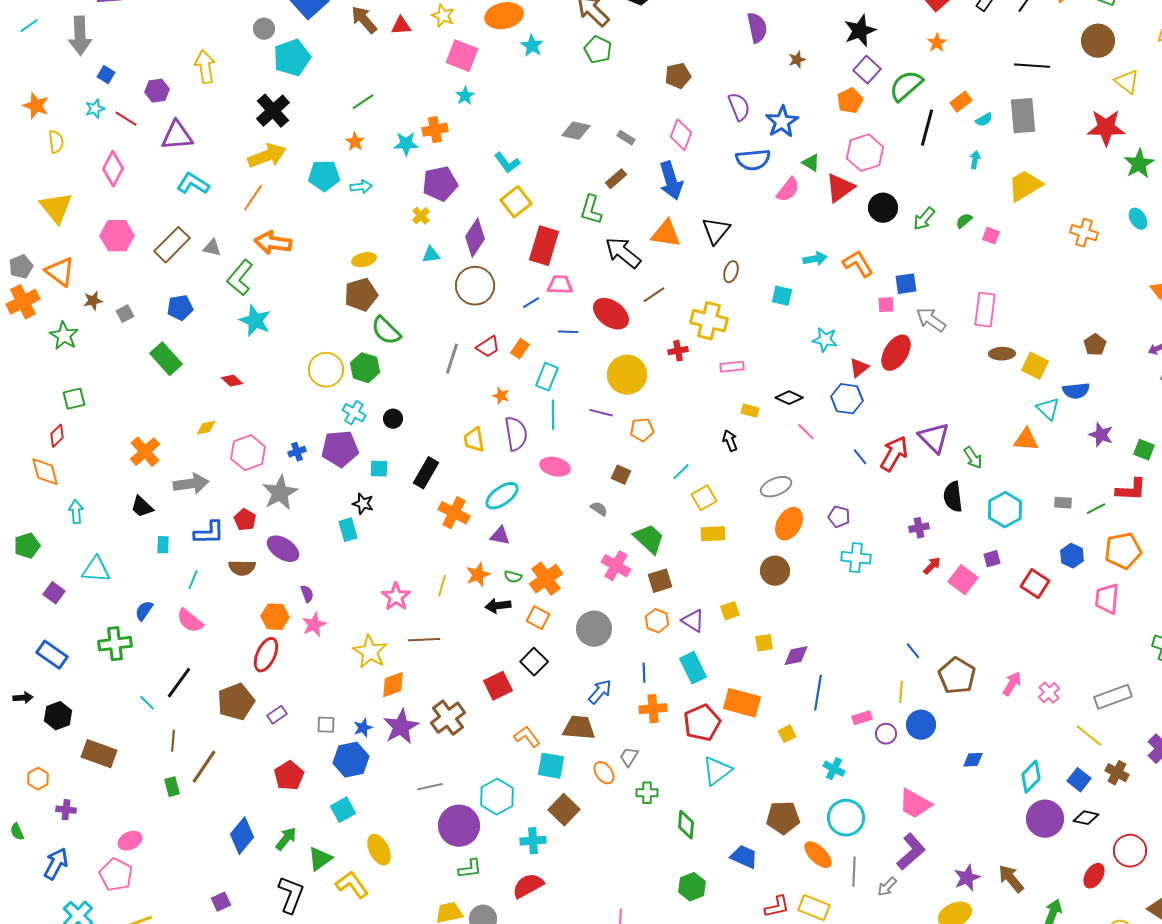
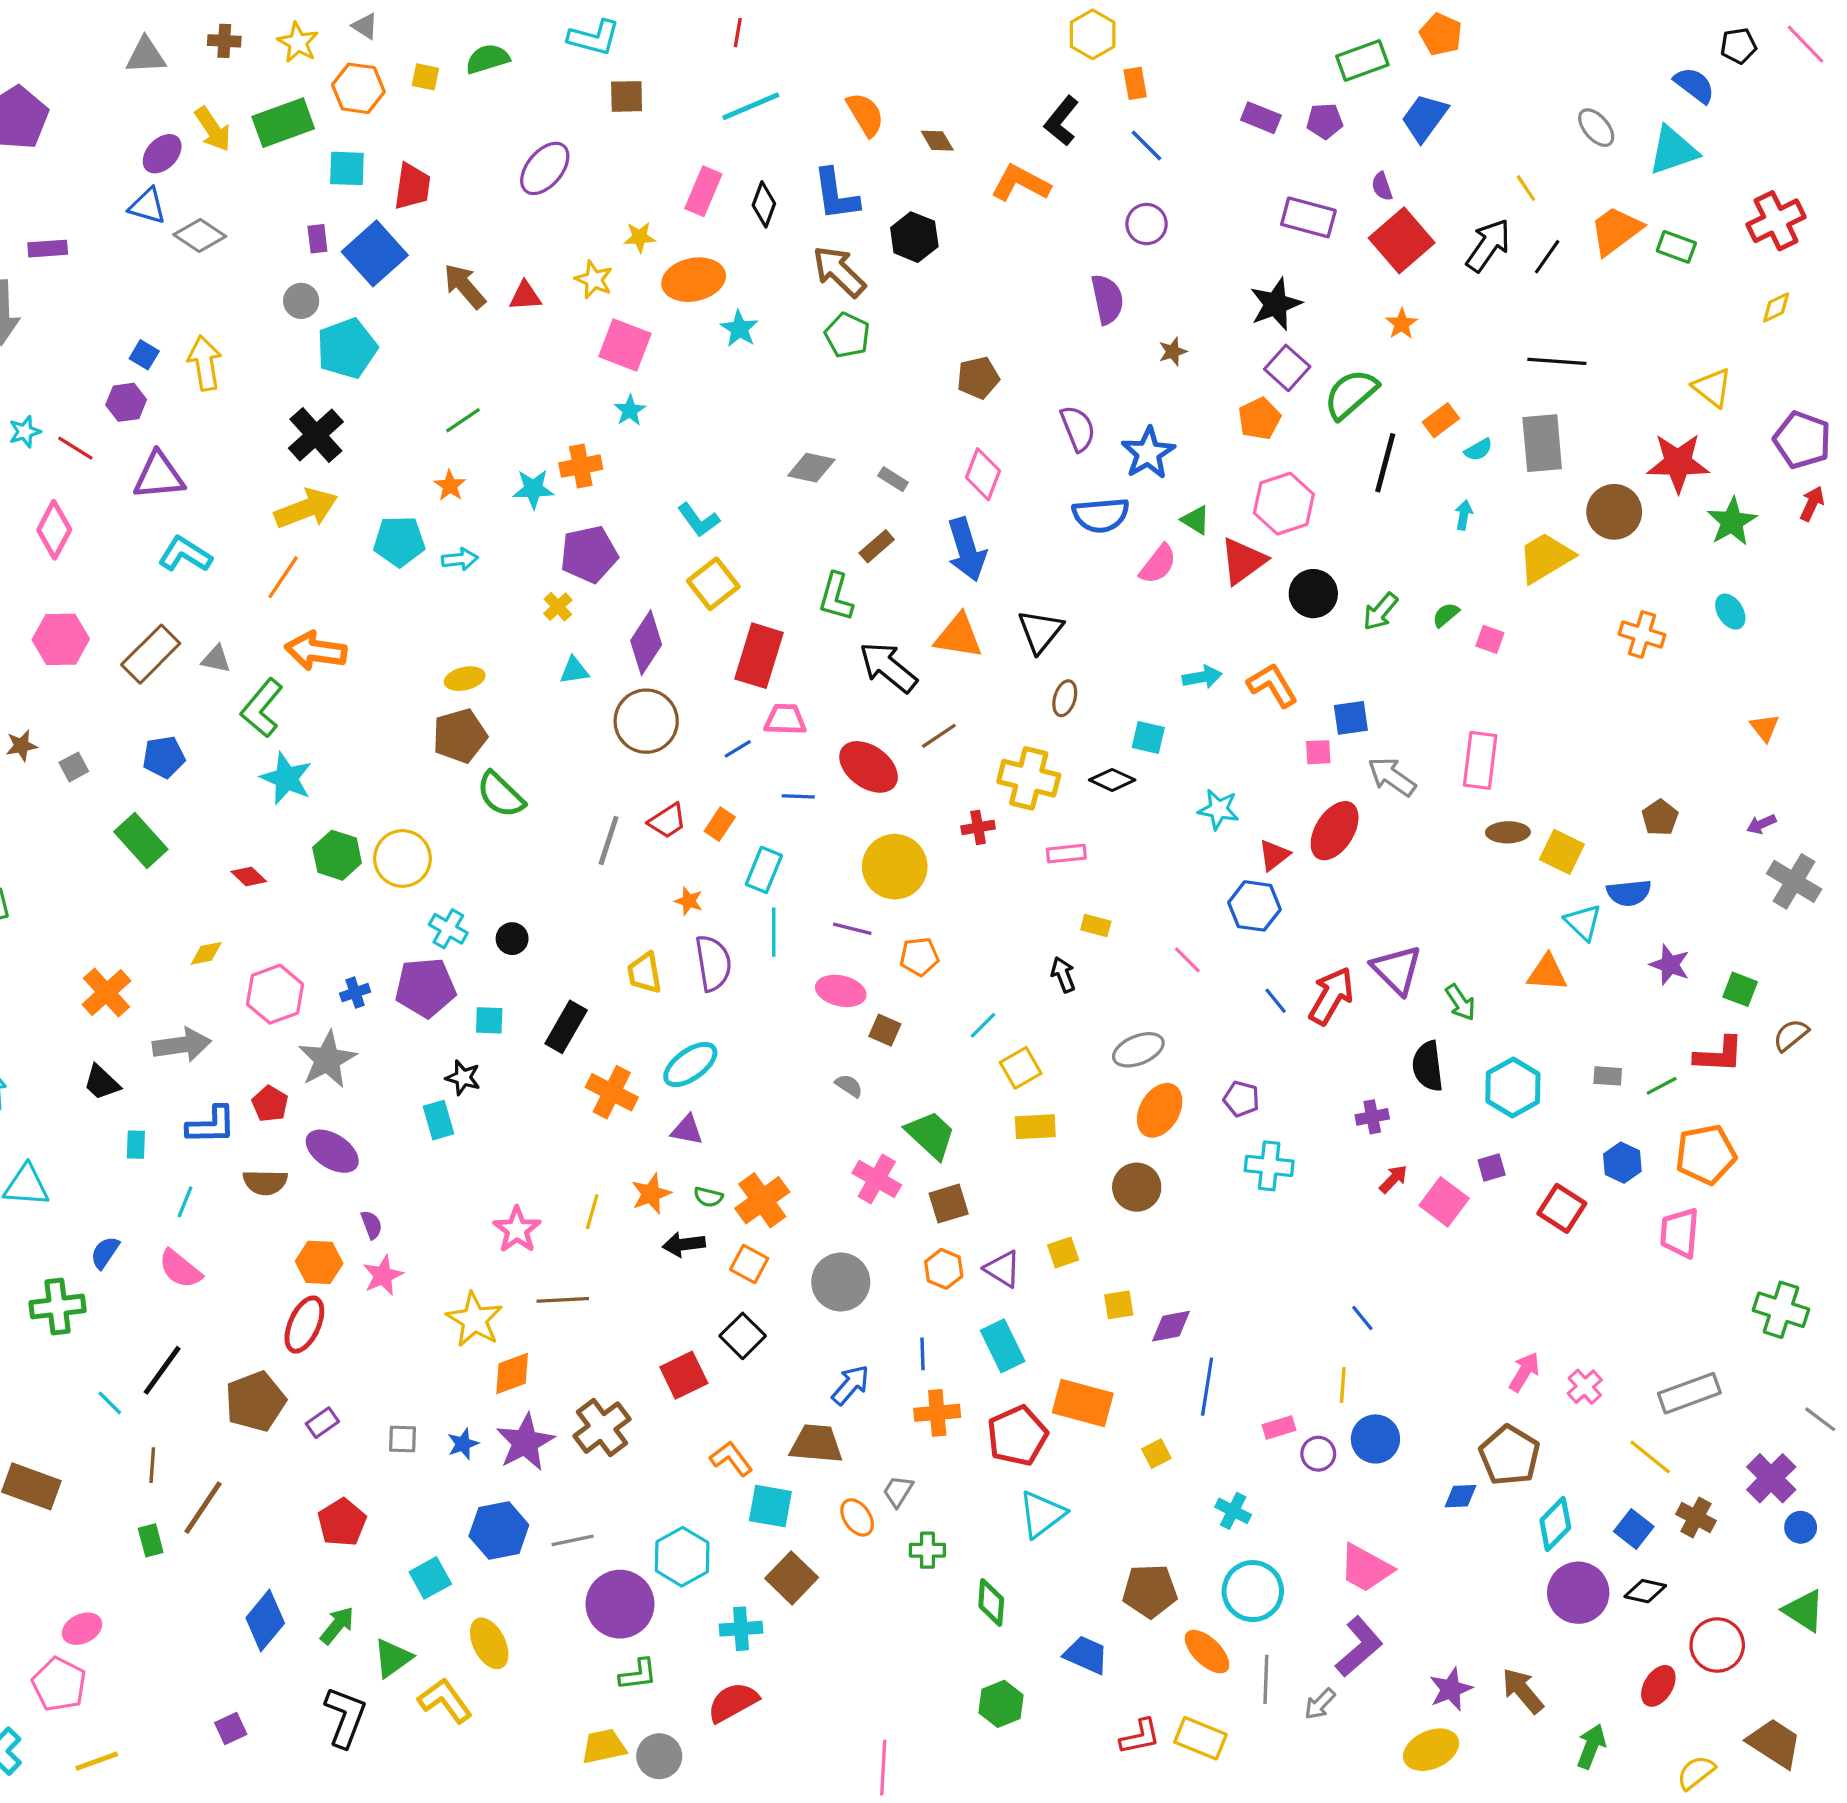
brown circle: (1098, 41) -> (1614, 512), moved
blue square: (106, 75) -> (144, 355), moved
green hexagon: (365, 368) -> (337, 855), moved
black diamond: (789, 398) -> (1112, 780), moved
pink ellipse: (555, 467) -> (841, 991), moved
brown pentagon: (957, 676) -> (1510, 1455), moved
blue hexagon: (351, 760) -> (499, 1531), moved

